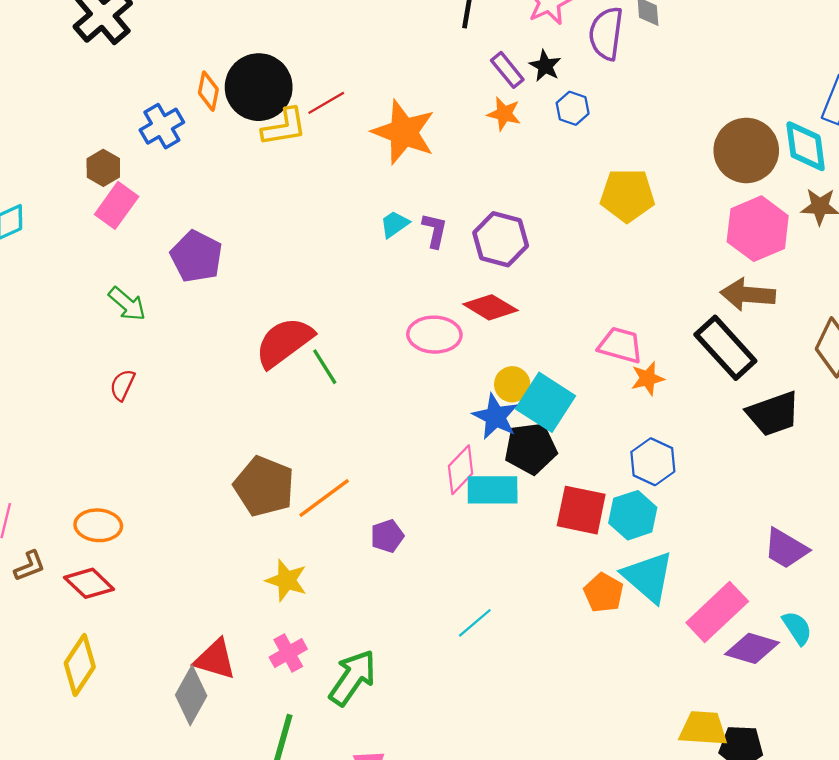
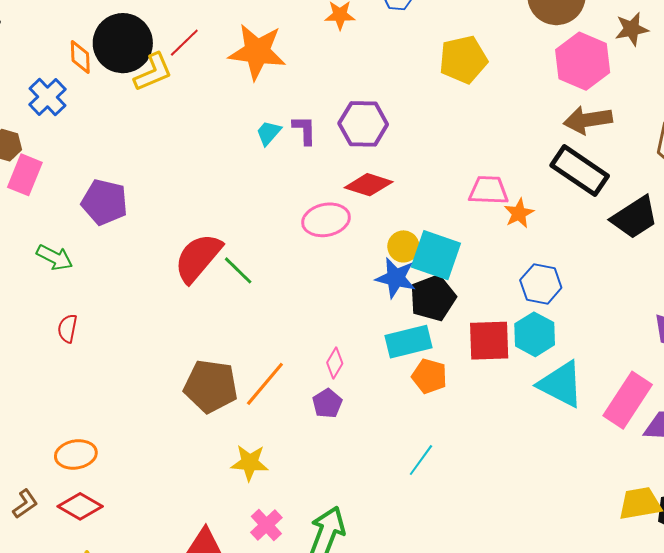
pink diamond: (461, 470) -> (335, 363), moved, size x0.7
orange pentagon: (604, 593) -> (429, 376), moved

